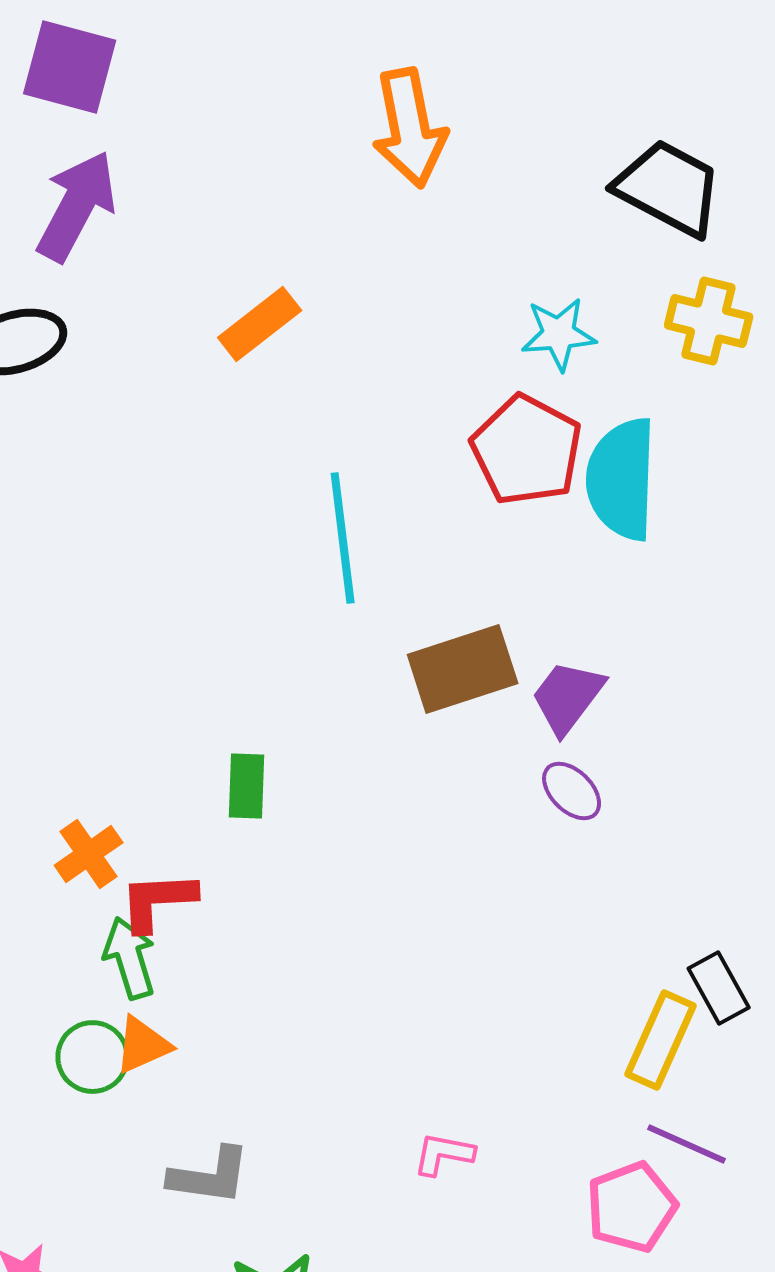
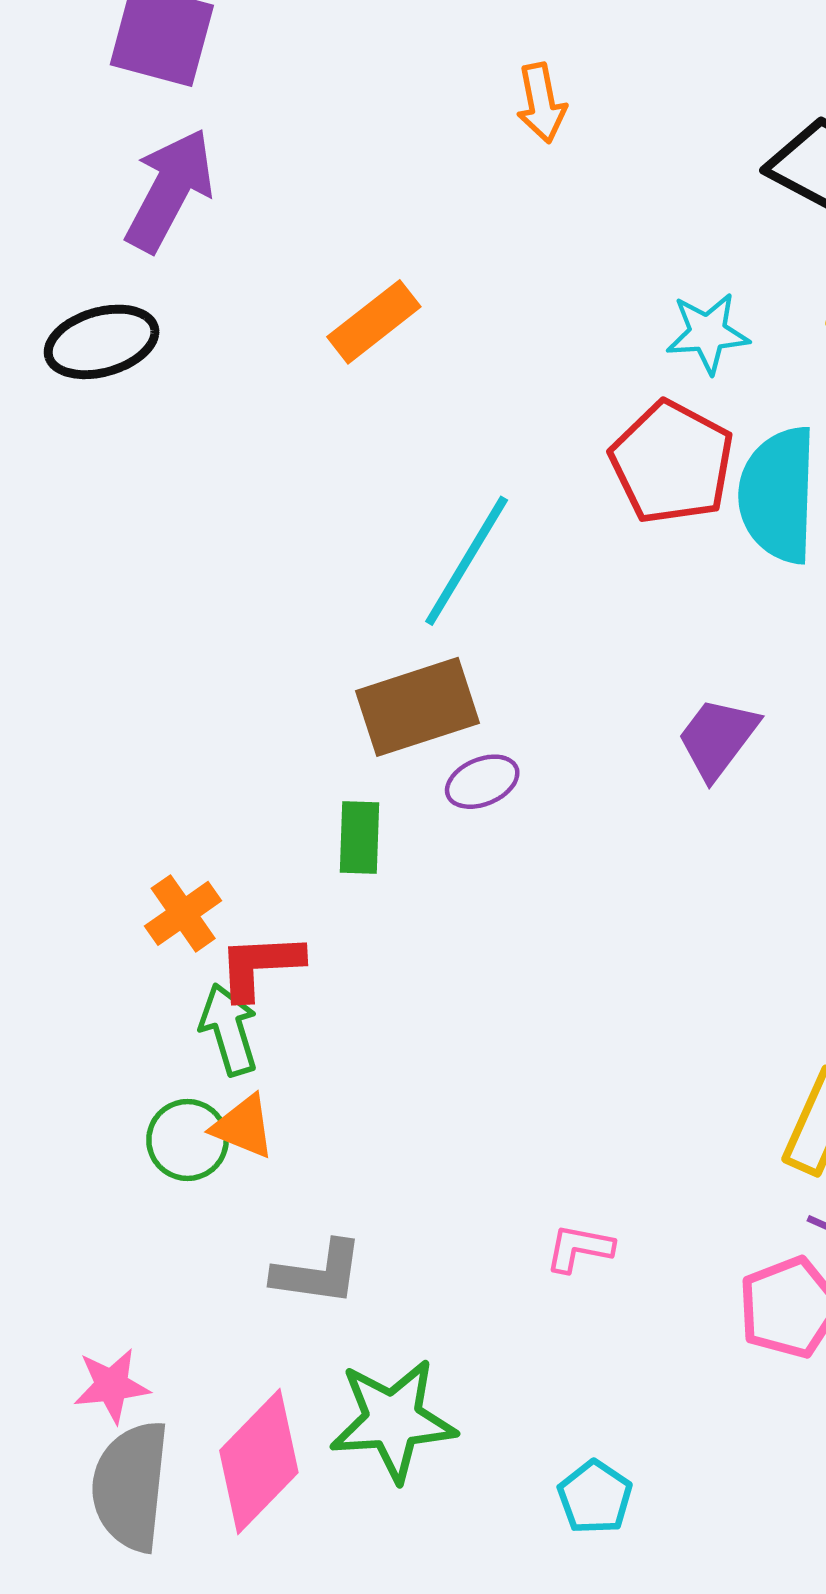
orange arrow: (410, 128) -> (541, 103), size x0.6
cyan line: (343, 538) -> (467, 561), turned 38
brown rectangle: (463, 669) -> (417, 707), moved
purple ellipse: (572, 791) -> (482, 782), moved, turned -68
orange triangle: (143, 1045) -> (243, 1127), turned 46

